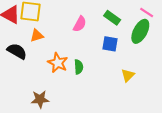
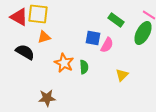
pink semicircle: (80, 24) -> (107, 45), moved
blue square: (110, 44) -> (93, 38), moved
yellow triangle: (128, 75) -> (122, 75), moved

